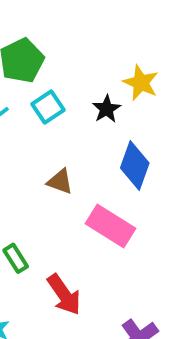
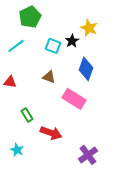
cyan square: (48, 107) -> (53, 46), moved, turned -35
red arrow: (64, 295) -> (51, 133), turned -35

